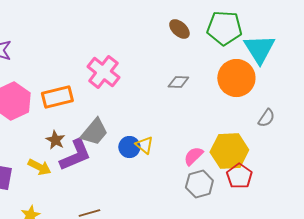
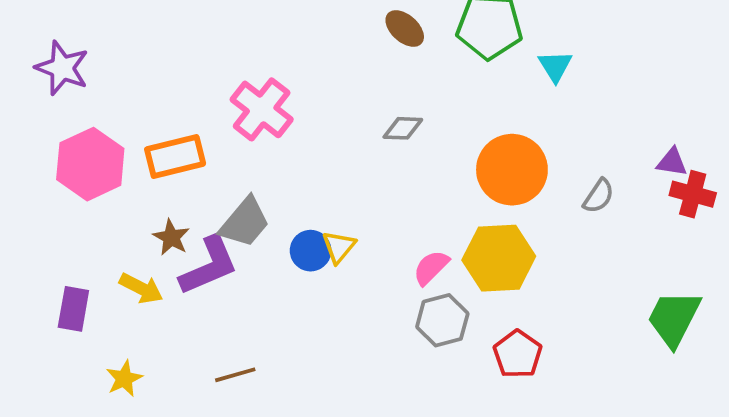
cyan triangle: (259, 49) -> (555, 66), size x0.6
orange circle: (236, 78) -> (512, 170), moved
gray semicircle: (266, 118) -> (599, 196), moved
yellow triangle: (144, 145) -> (339, 247), turned 30
red pentagon: (239, 176) -> (518, 354), moved

